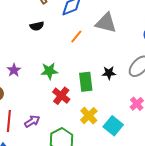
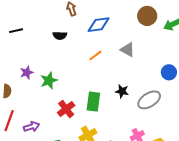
gray triangle: (106, 23) -> (128, 50), size x0.7
green star: (49, 71) -> (49, 80), moved, turned -30
black star: (109, 73) -> (122, 91), moved

